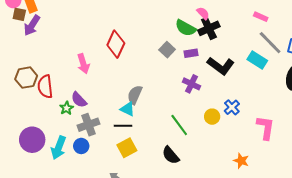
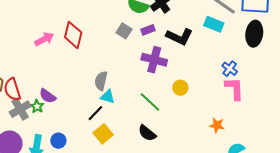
pink arrow: (83, 64) -> (44, 39), moved, turned -90
purple cross: (191, 84) -> (154, 60), size x1.4
blue cross: (232, 107) -> (230, 69), moved
cyan triangle: (128, 109) -> (108, 97), moved
gray cross: (88, 125) -> (20, 109), moved
black line: (123, 126) -> (95, 113), turned -36

